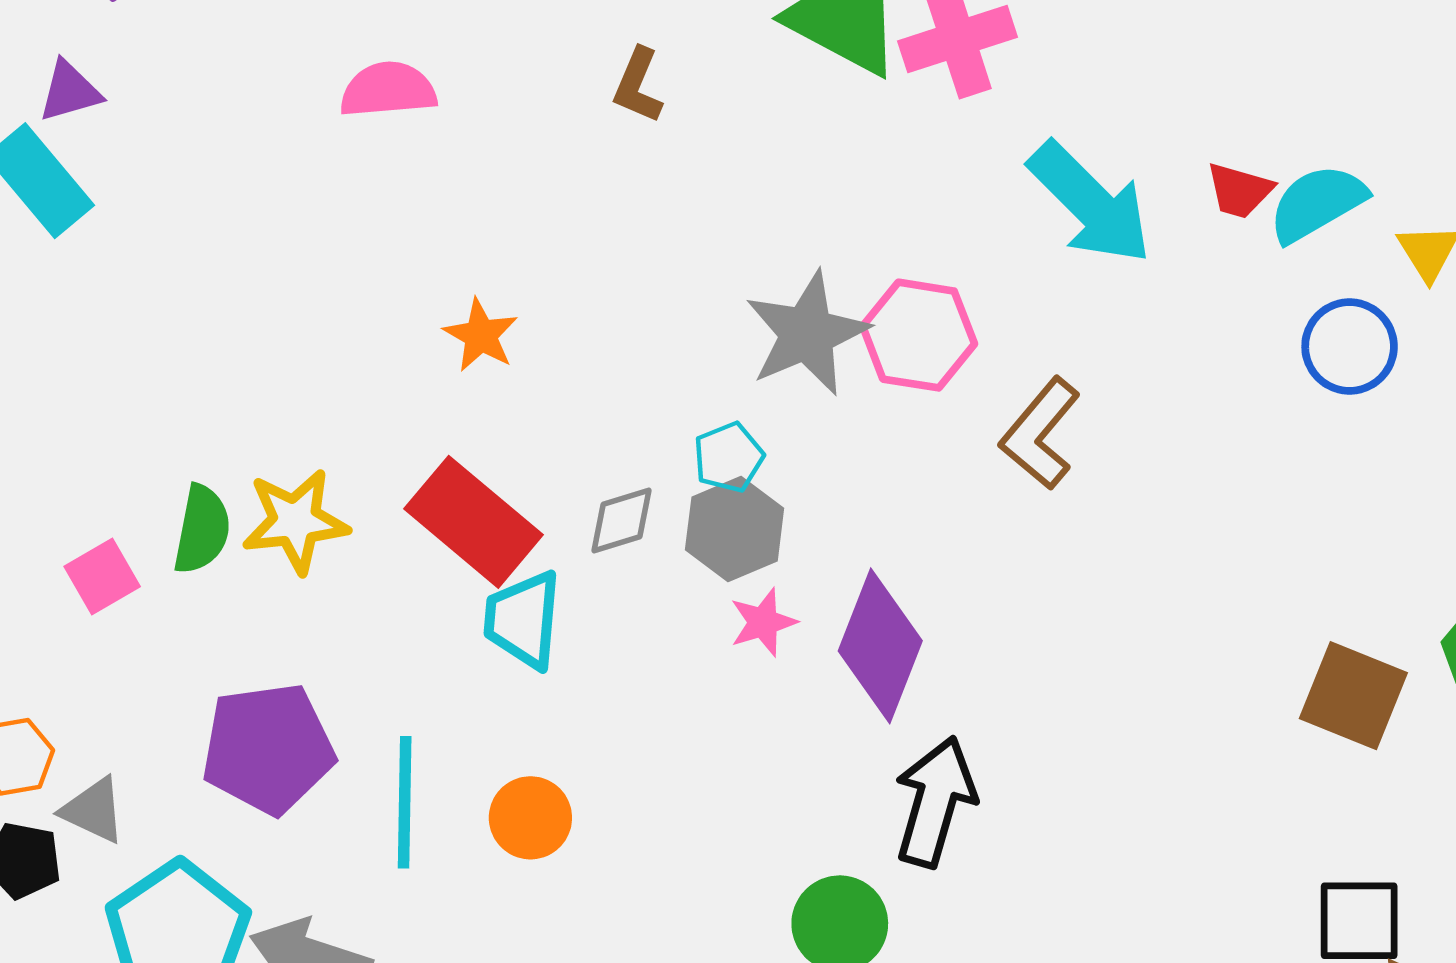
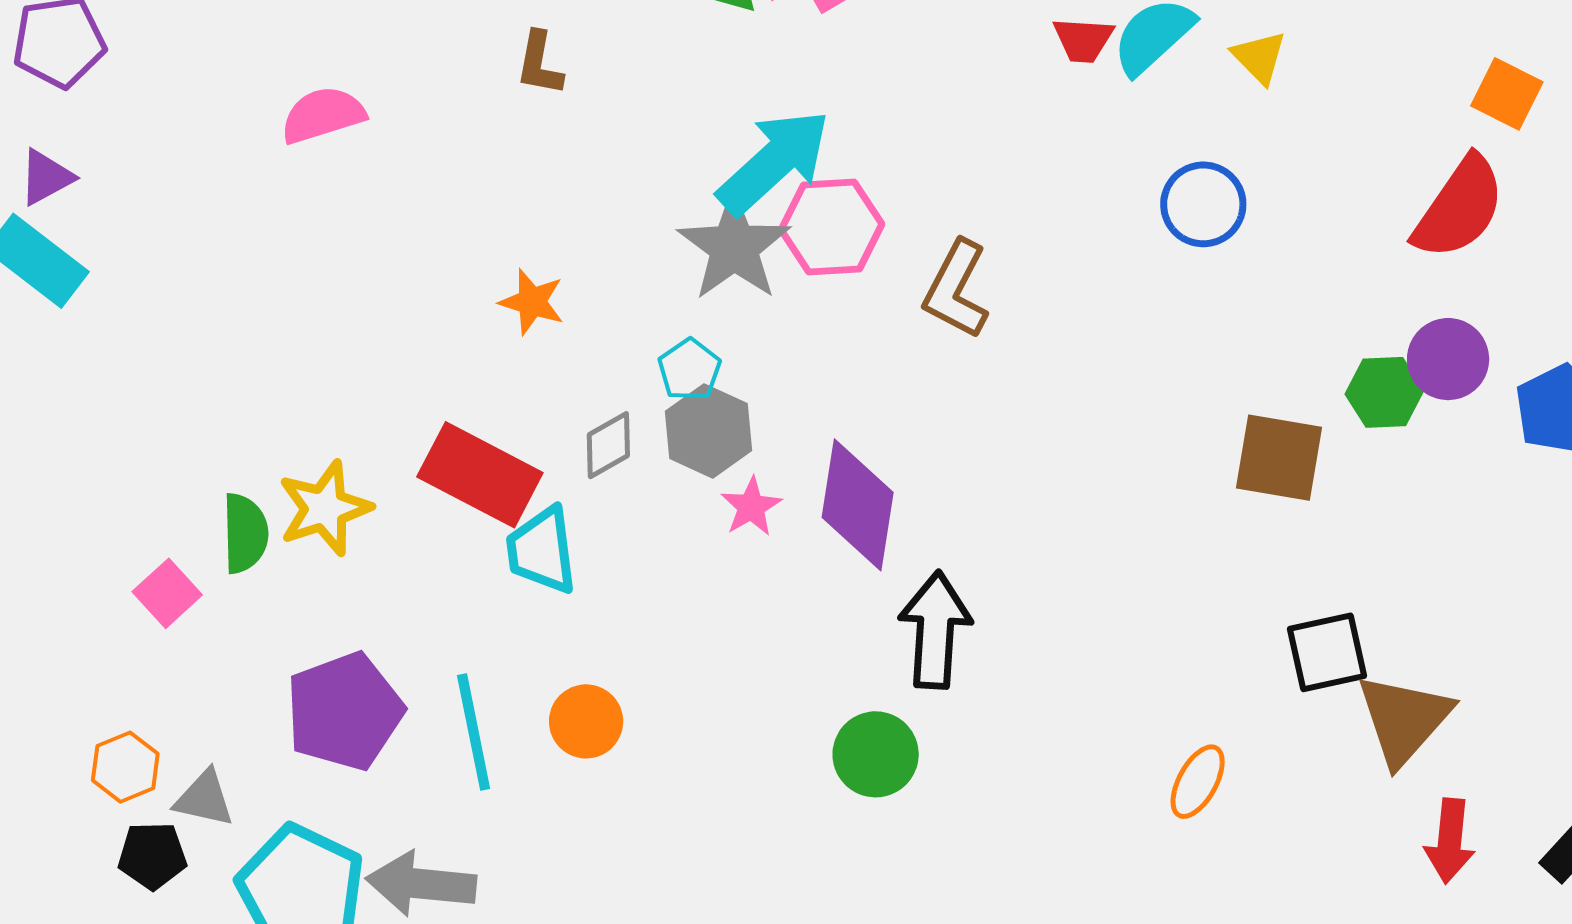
cyan arrow: (1090, 203) -> (774, 162), moved, turned -75
orange star: (481, 335) -> (532, 302), moved
blue circle: (1350, 347) -> (1203, 204), moved

